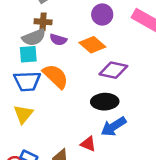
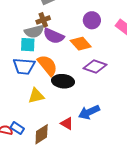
brown cross: (43, 22) -> (43, 20), turned -32
purple semicircle: (58, 40) -> (54, 36), size x1.5
black ellipse: (105, 102) -> (63, 81), moved
yellow triangle: (23, 114) -> (36, 96), moved, turned 30

